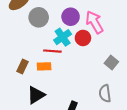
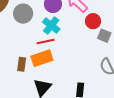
red circle: (83, 38) -> (93, 21), moved
orange rectangle: (44, 66) -> (42, 58), size x1.5

